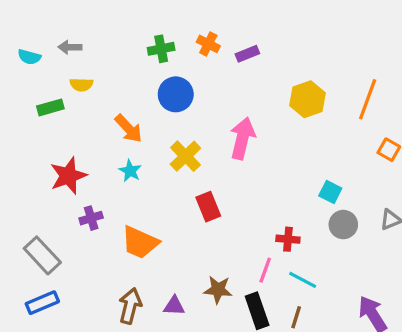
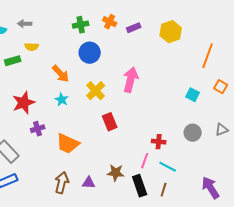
yellow hexagon: (308, 99) -> (171, 32), moved
cyan square: (330, 192) -> (193, 95), moved

